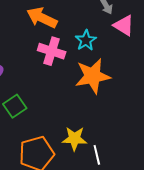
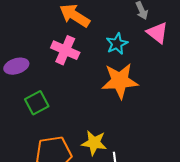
pink cross: (52, 51) -> (65, 50), moved

